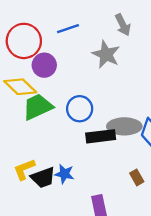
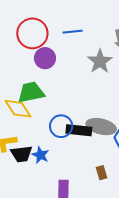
yellow diamond: (20, 87) -> (18, 109), moved
blue circle: (80, 109) -> (61, 126), moved

